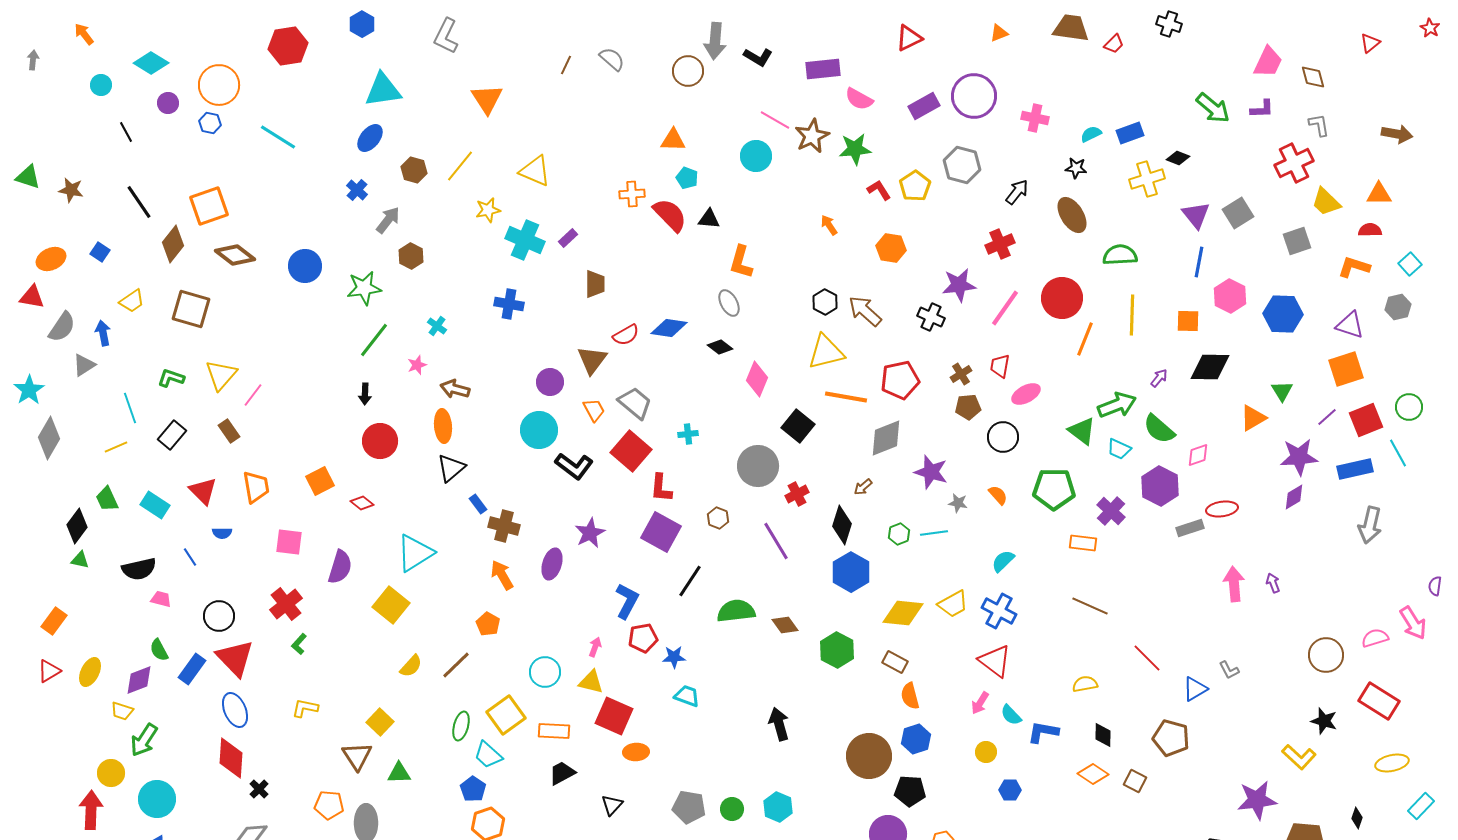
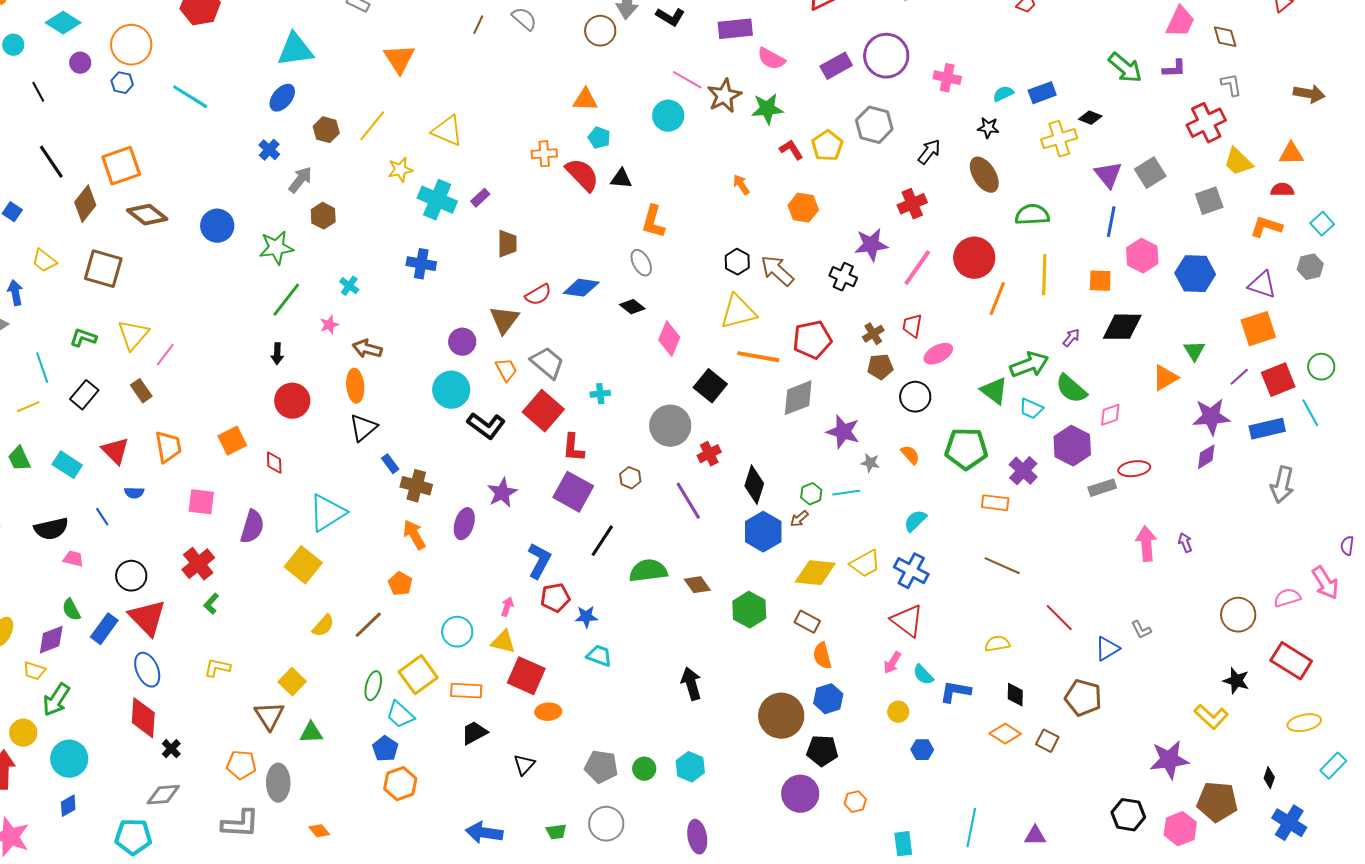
yellow trapezoid: (132, 301) -> (44, 261), turned 72
brown arrow: (863, 487) -> (799, 519), moved
red diamond: (362, 503) -> (274, 463), turned 50

